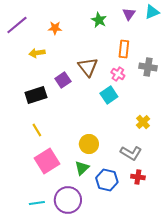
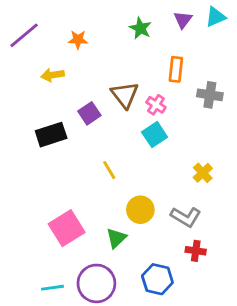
pink cross: (118, 74) -> (156, 105), moved
yellow line: (37, 130) -> (109, 170), moved
yellow circle: (89, 144) -> (140, 210), moved
blue hexagon: (107, 180) -> (157, 279), moved

